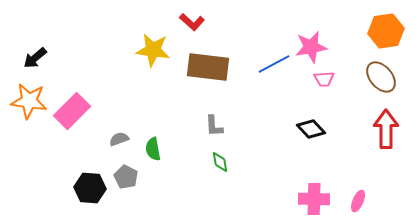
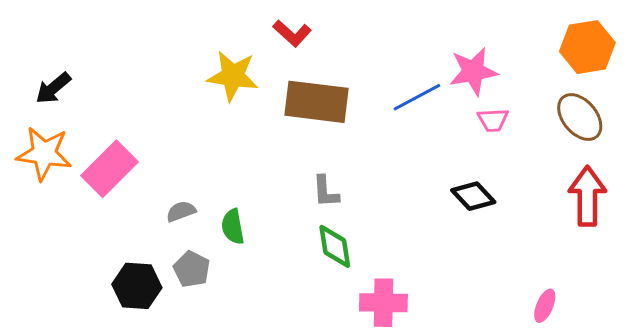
green diamond: (220, 162) -> (335, 246), size x1.4
pink cross: (314, 199) -> (383, 303), moved

